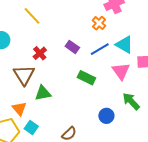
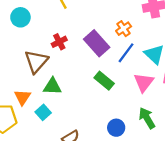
orange cross: (99, 23) -> (124, 29), moved
purple rectangle: (72, 47) -> (97, 43), size x1.6
blue line: (100, 49) -> (126, 53), turned -36
cyan square: (31, 127) -> (43, 112), moved

